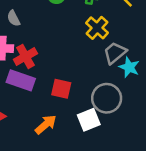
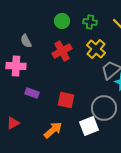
red cross: (25, 56) -> (62, 51), moved
purple rectangle: (21, 80) -> (32, 93), size x0.6

